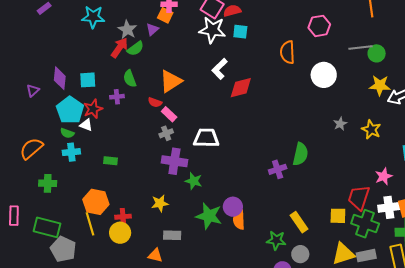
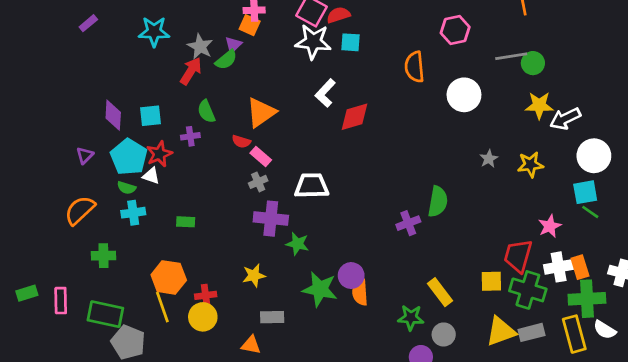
green semicircle: (135, 49) -> (226, 60), moved
purple triangle: (33, 90) -> (85, 155), moved
yellow star: (371, 129) -> (530, 165), turned -30

